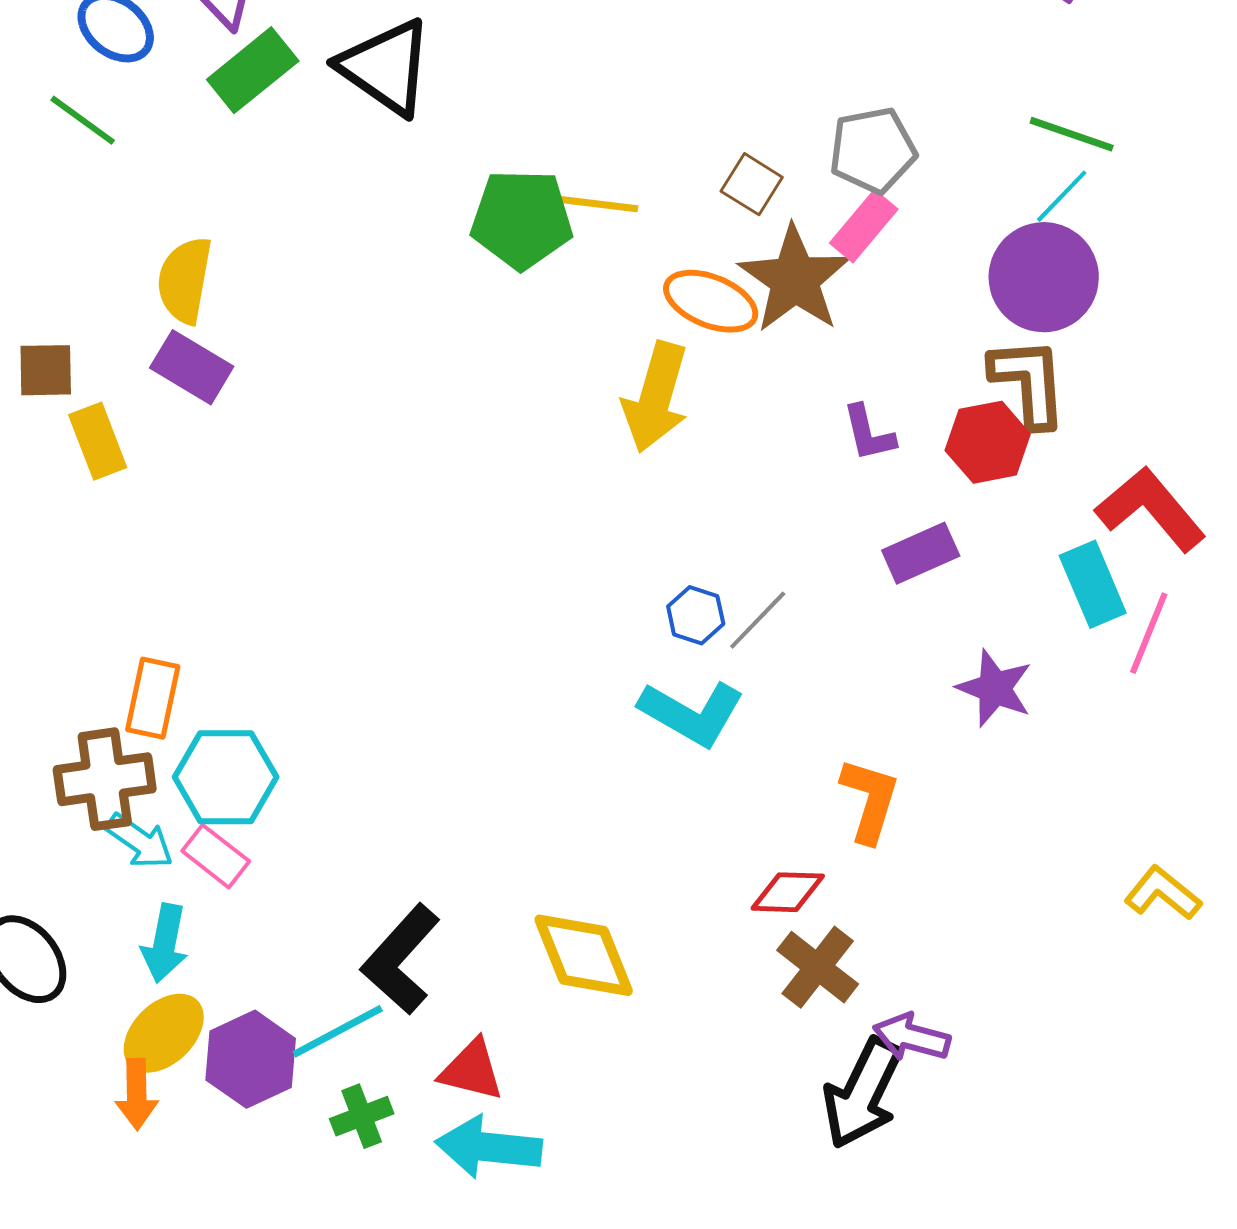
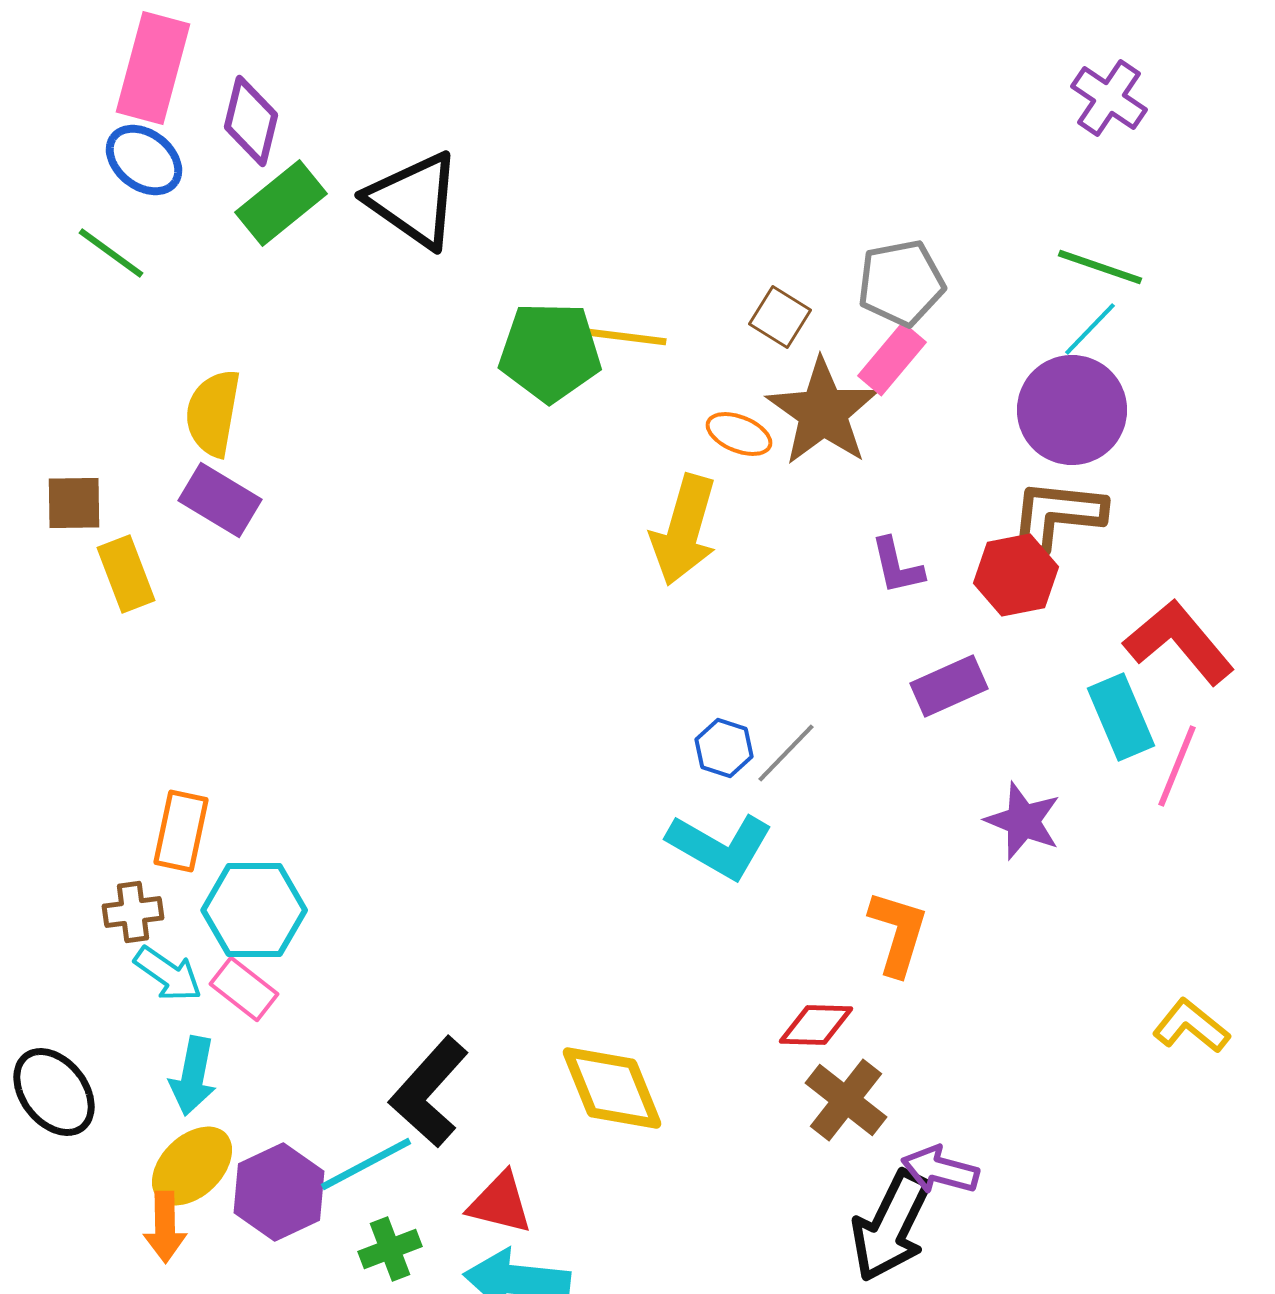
orange ellipse: (711, 301) -> (739, 434), size x0.7
brown L-shape: (1029, 382) -> (1057, 515), turned -80
brown cross: (105, 779) -> (133, 912), size x0.6

